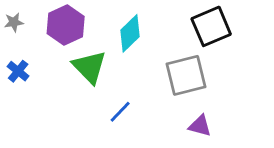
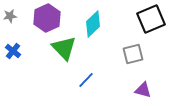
gray square: (186, 75) -> (133, 54), size x0.7

